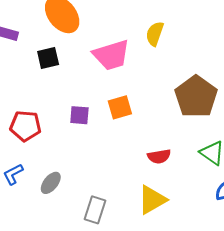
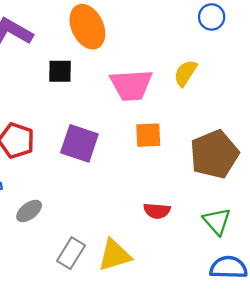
orange square: (120, 107) -> (148, 135), moved
purple square: (79, 115) -> (79, 143), size x1.6
yellow triangle: (152, 200) -> (115, 255), moved

